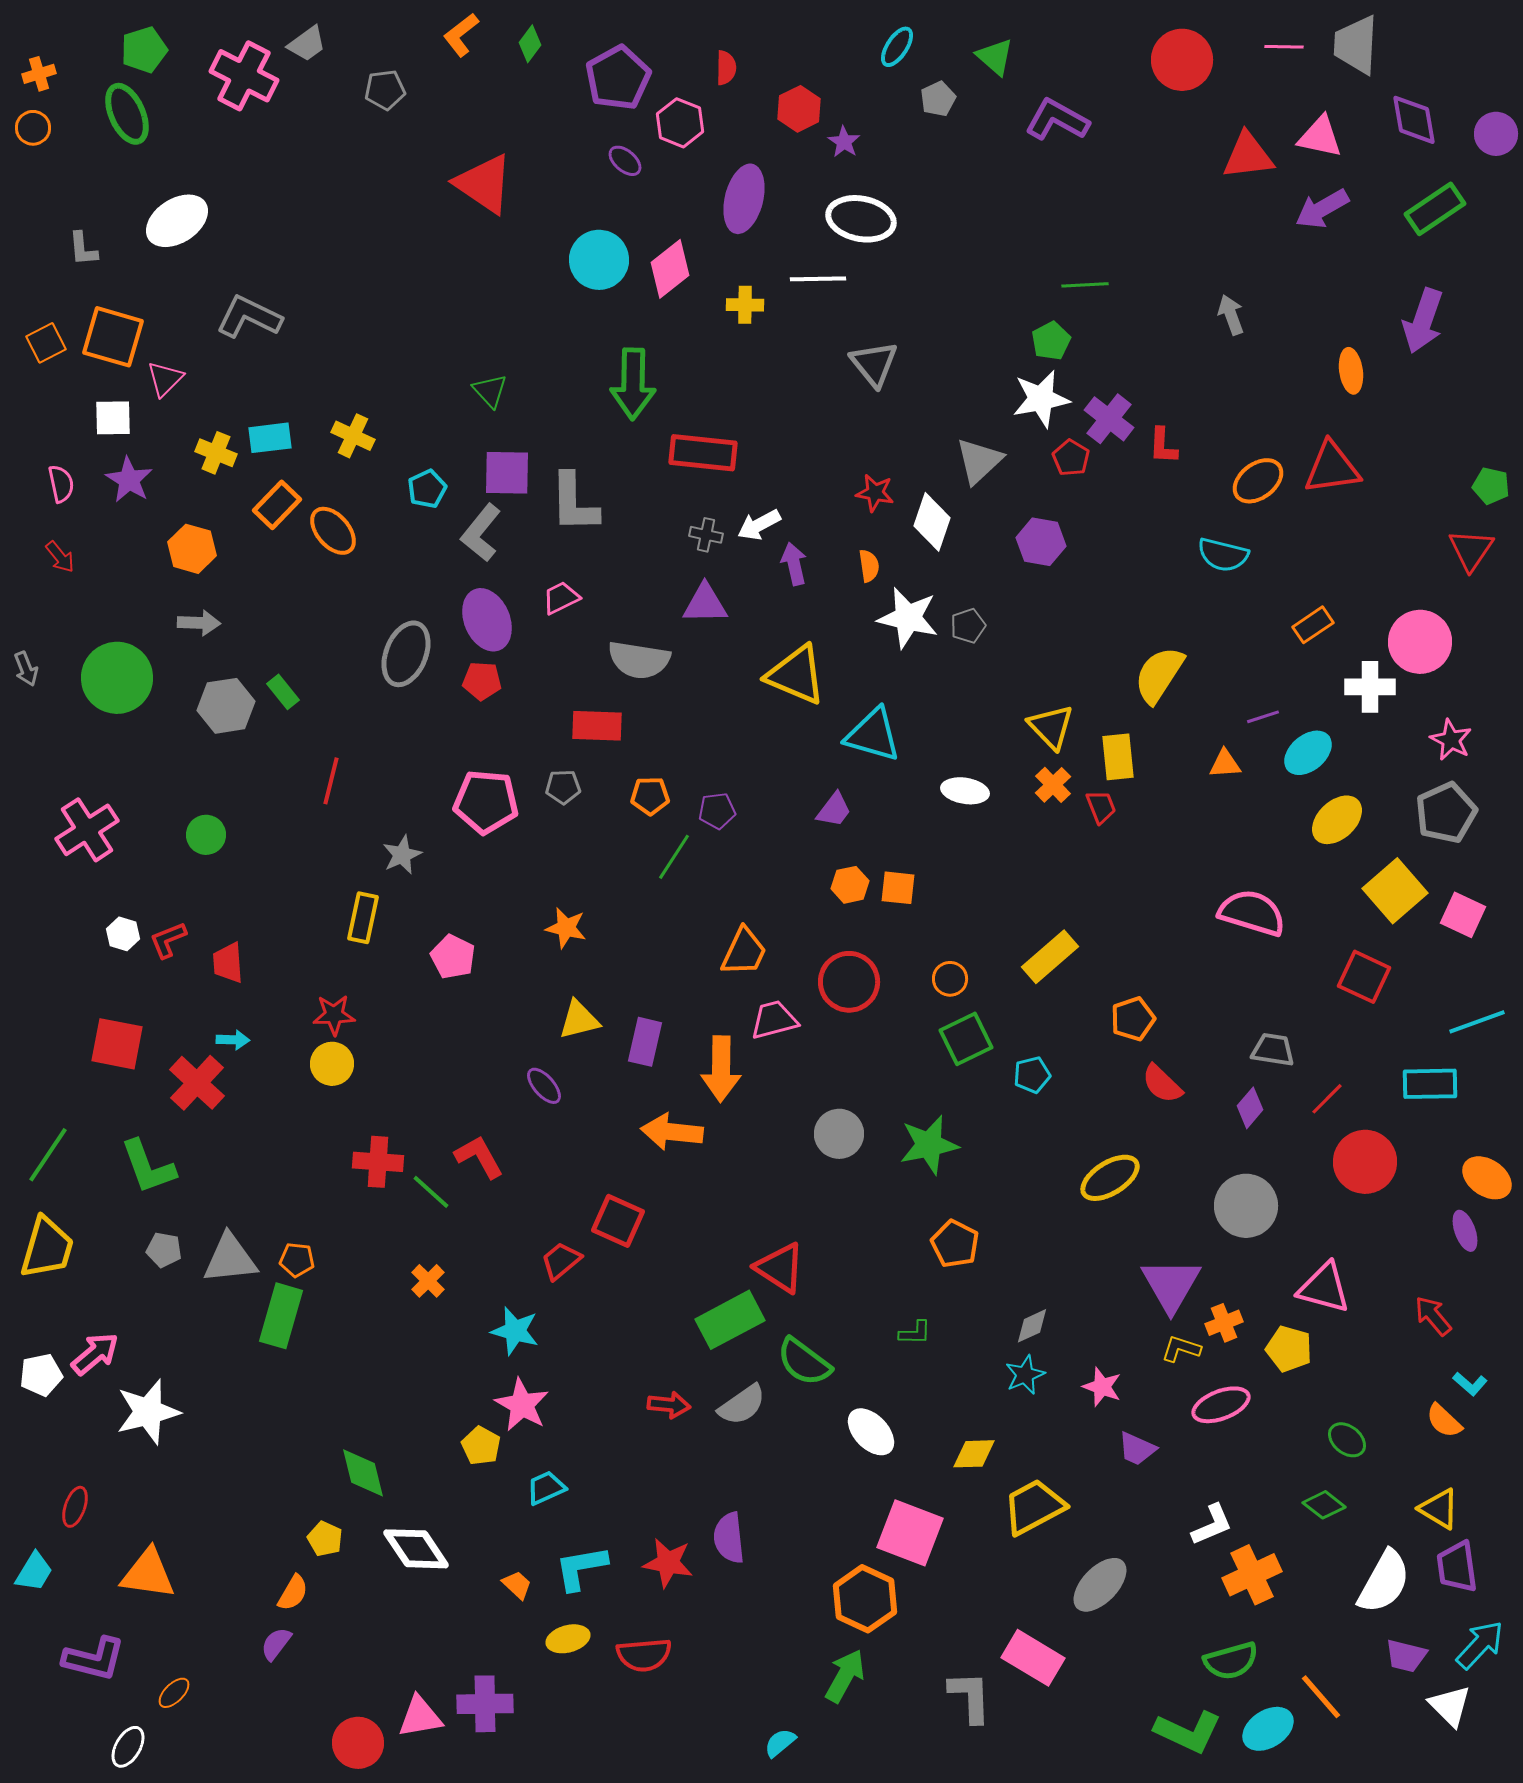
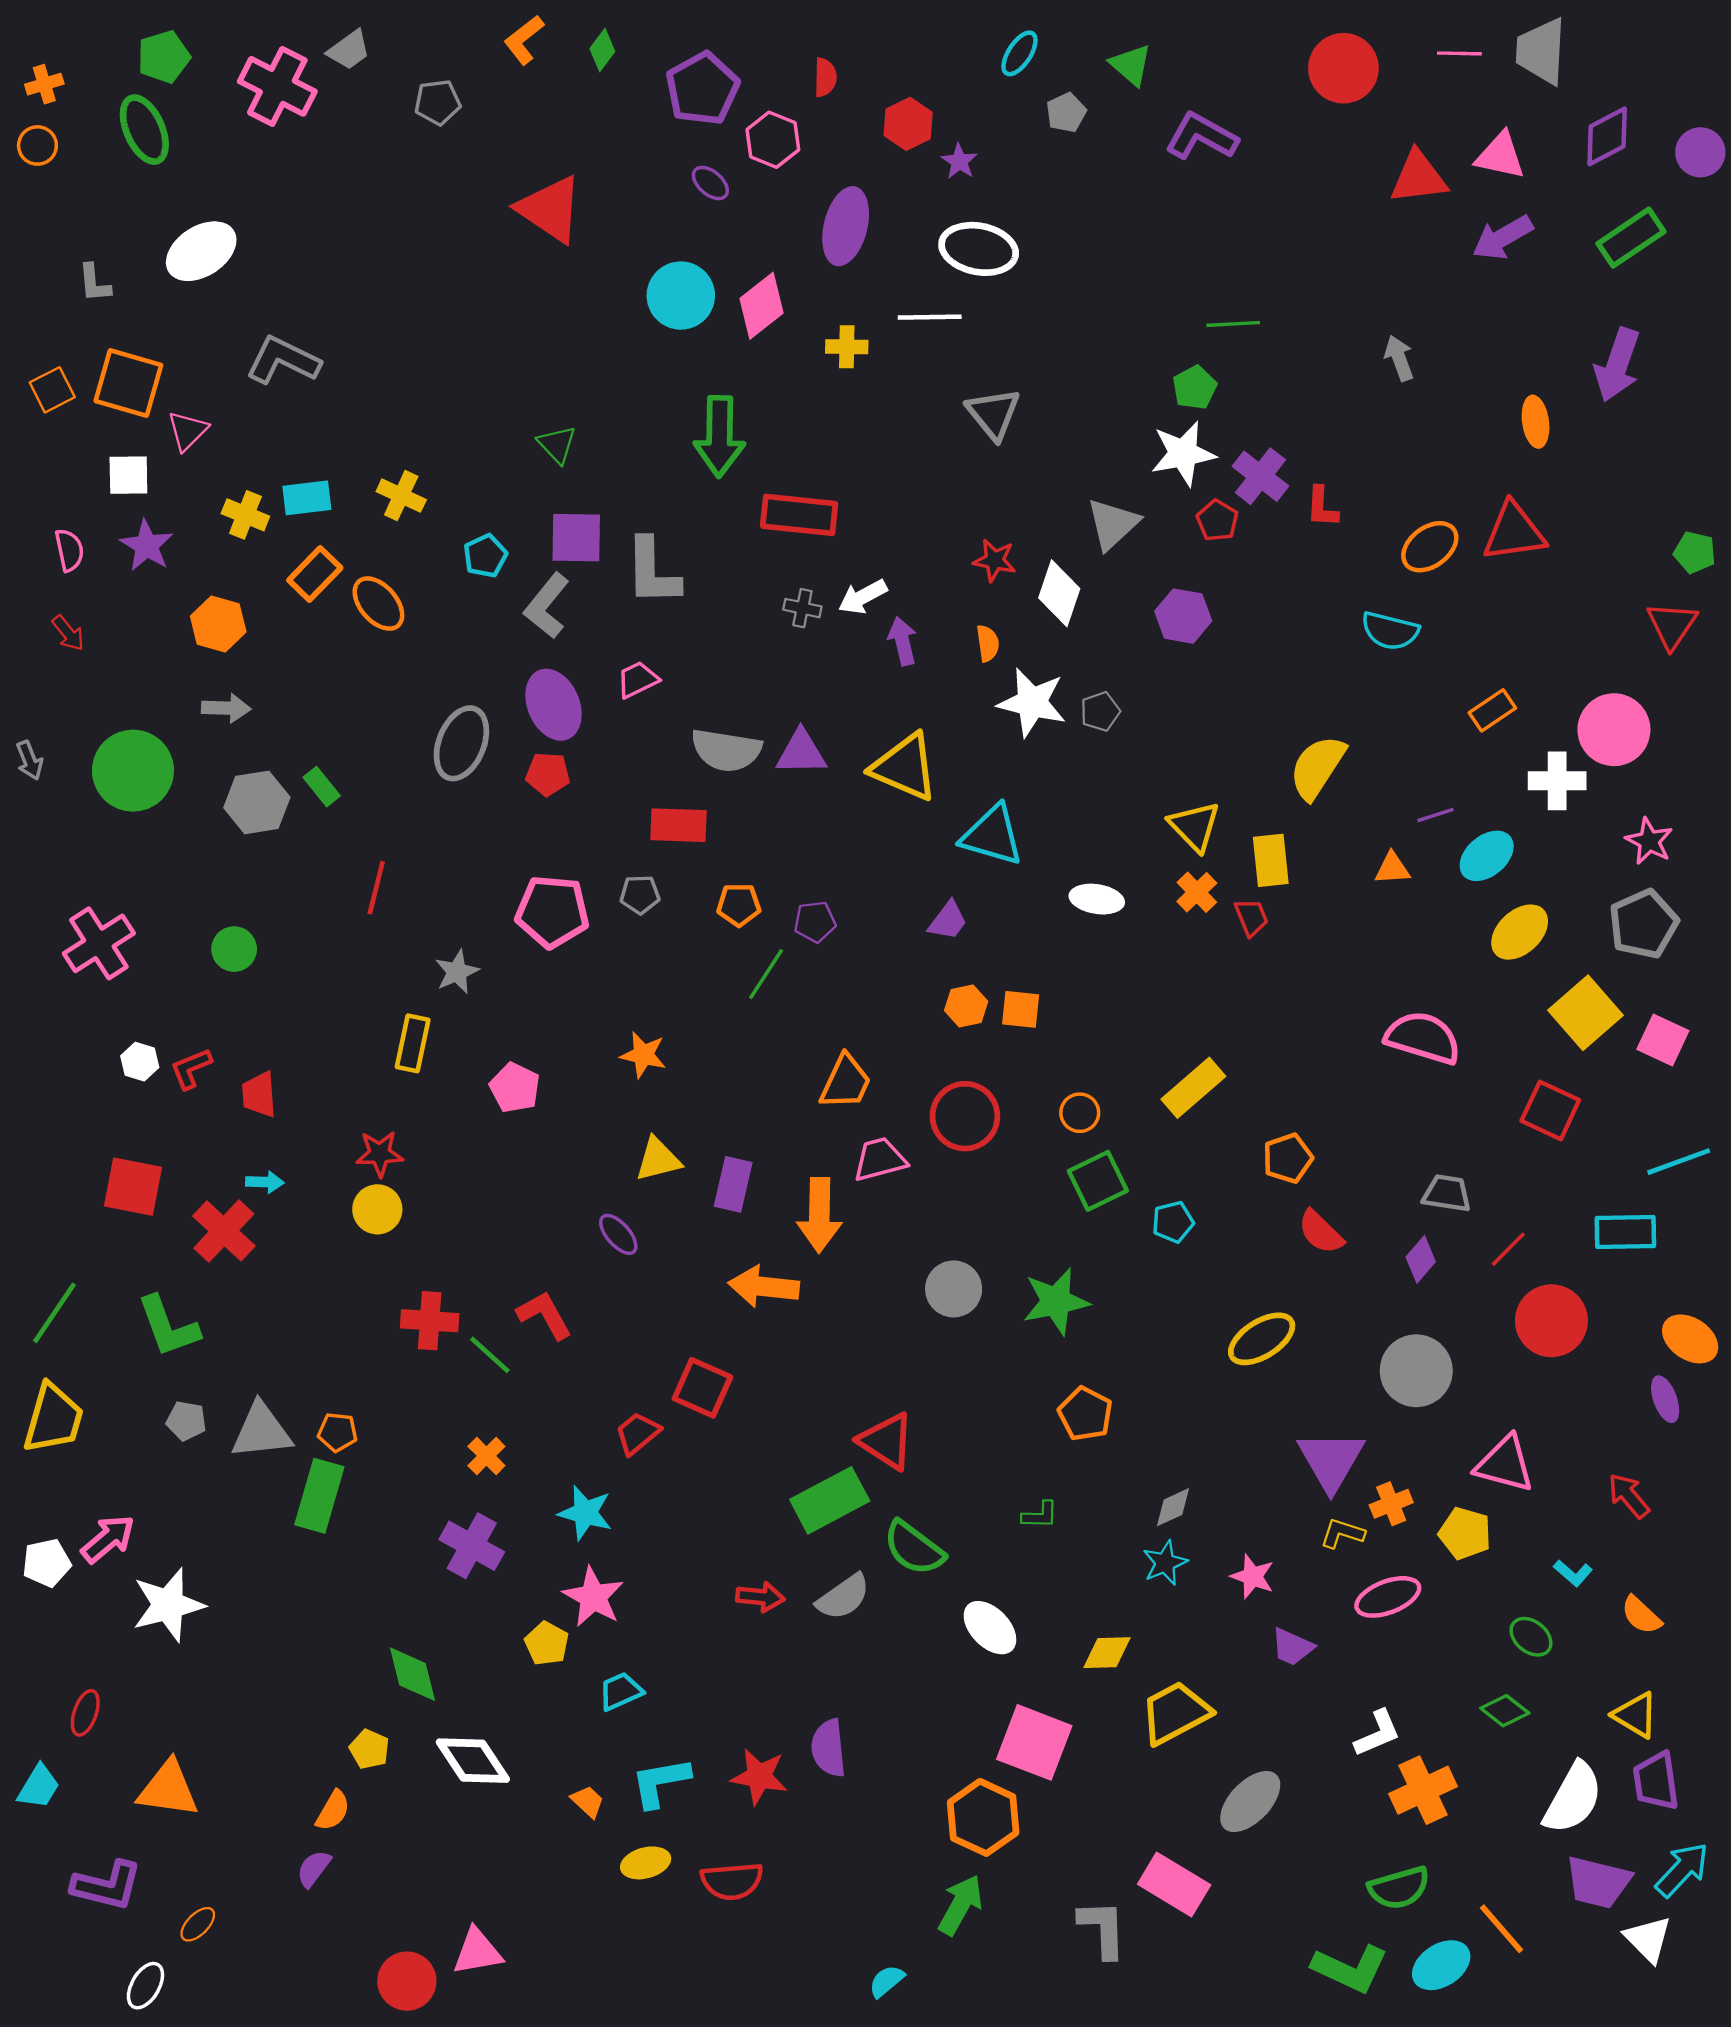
purple diamond: (1414, 120) -> (1607, 136), turned 72
purple triangle: (705, 604) -> (801, 752), moved
cyan L-shape: (1470, 1384) -> (1573, 1573), moved
purple trapezoid: (1406, 1656) -> (1598, 1882), size x1.4
purple cross: (485, 1704) -> (472, 1546), moved, turned 30

